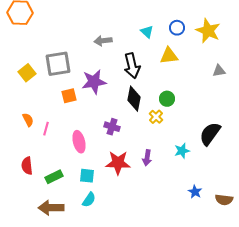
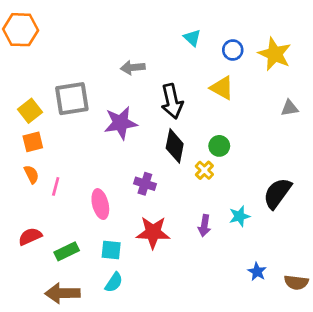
cyan triangle: (147, 32) -> (192, 38), moved
yellow triangle: (169, 56) -> (222, 88), turned 36
orange square: (69, 96) -> (33, 142), moved
purple arrow: (147, 158) -> (204, 226), moved
red semicircle: (27, 166) -> (30, 236), turned 72

